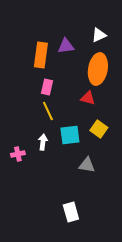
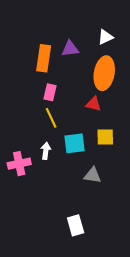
yellow square: (99, 129) -> (105, 137), turned -36
pink cross: (18, 154) -> (19, 164), size x1.5

